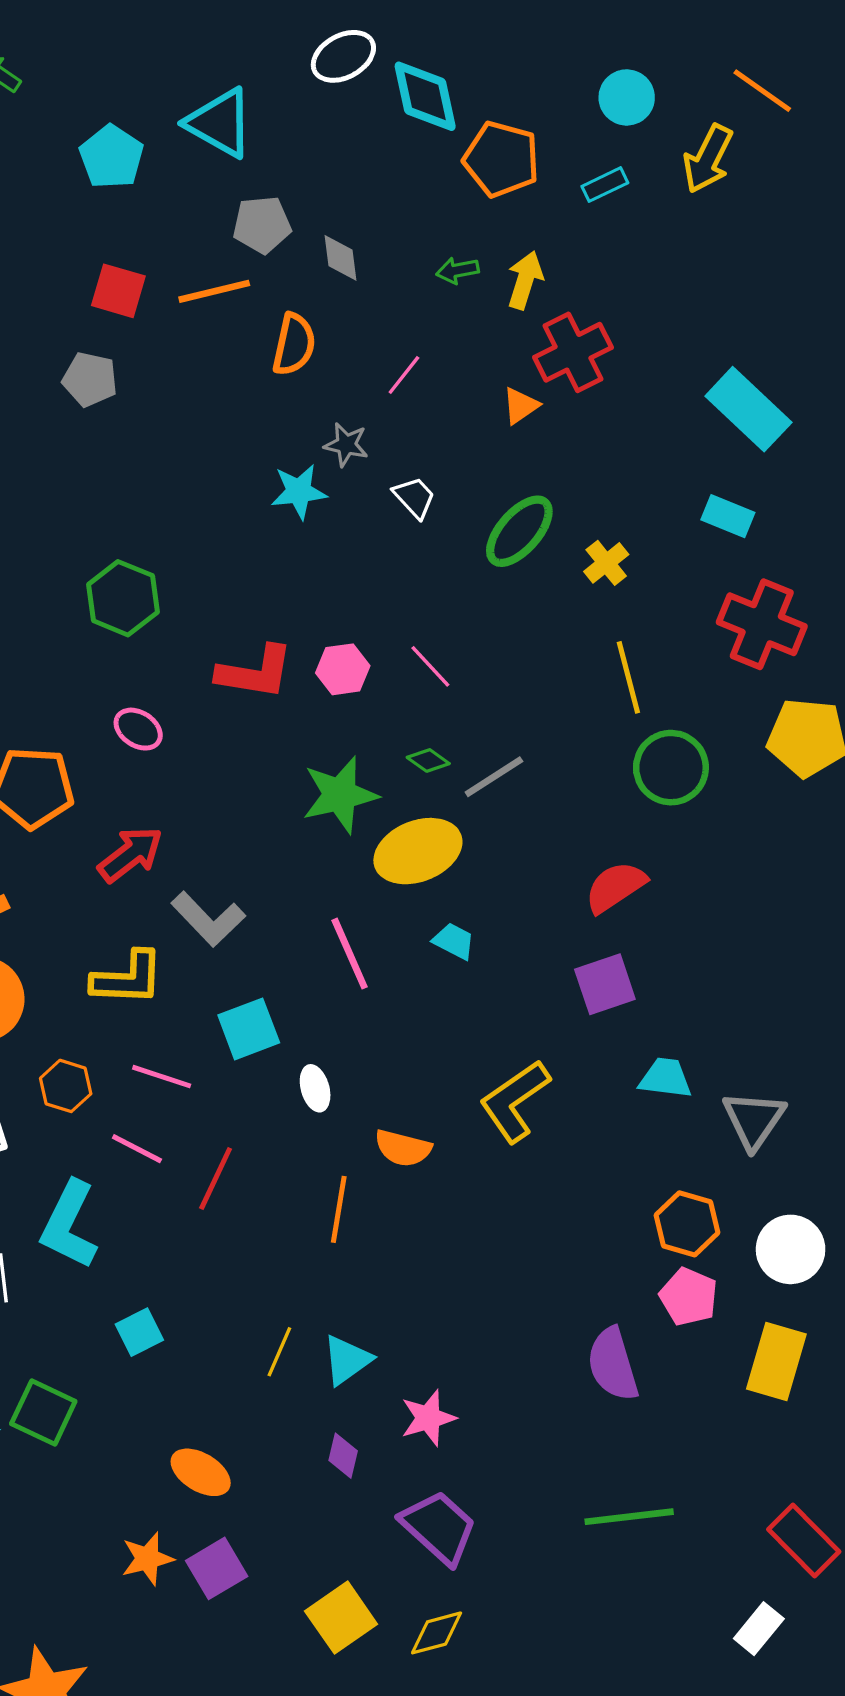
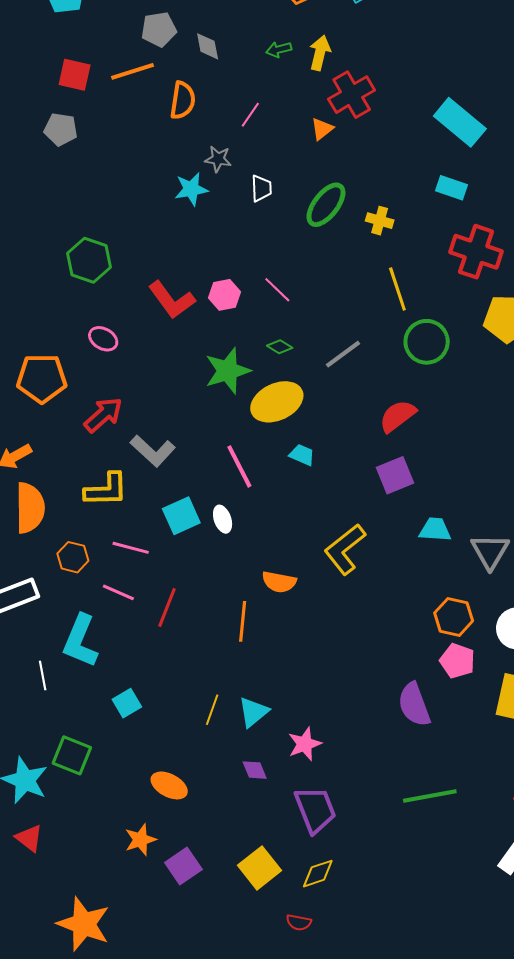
white trapezoid: (414, 497) -> (261, 188), turned 44
yellow cross: (606, 563) -> (380, 221), turned -32
red L-shape: (255, 672) -> (172, 300), turned 48
gray line: (494, 777) -> (343, 354), moved
white ellipse: (315, 1088) -> (223, 519), moved
purple diamond: (343, 1456) -> (255, 770), turned -32
purple trapezoid: (439, 1527) -> (315, 810), turned 30
purple square: (217, 1568) -> (183, 866), moved

